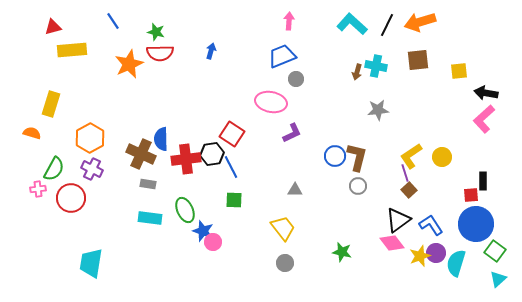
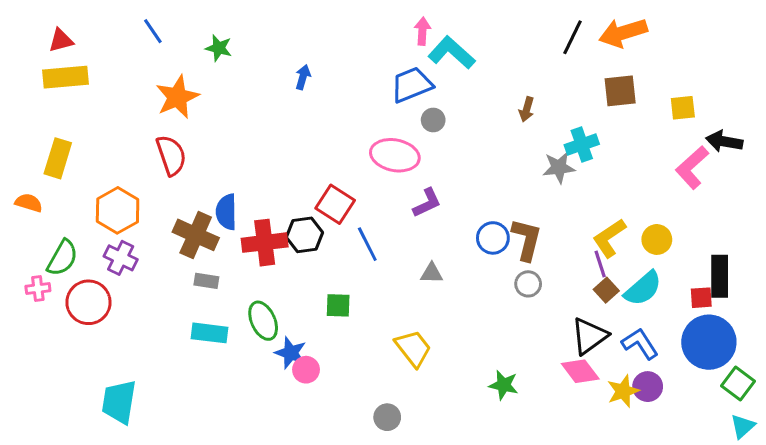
cyan L-shape: (352, 24) -> (452, 53), moved
yellow rectangle: (72, 50) -> (65, 77), moved
red semicircle: (160, 53) -> (171, 155), moved, turned -108
cyan cross: (376, 66) -> (582, 145), moved, turned -30
pink L-shape: (484, 119) -> (692, 167), moved
blue line: (231, 167) -> (367, 244), moved
black rectangle: (483, 181) -> (720, 276), size x1.5
gray triangle: (295, 190) -> (432, 273), moved
gray circle: (285, 263) -> (387, 417), moved
cyan semicircle: (456, 263) -> (643, 289), moved, turned -148

